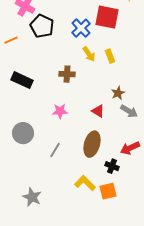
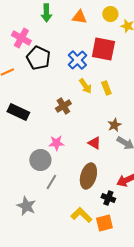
brown cross: (67, 74) -> (63, 106), turned -35
gray circle: (23, 133) -> (40, 160), moved
gray star: (32, 197) -> (26, 206), moved

